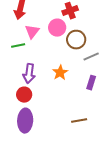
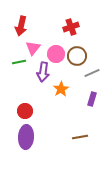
pink circle: (57, 28) -> (56, 54), moved
purple arrow: (29, 74) -> (43, 72), moved

